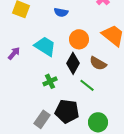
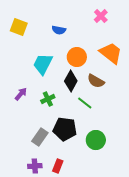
cyan trapezoid: (45, 46) -> (43, 64), turned -95
purple arrow: (14, 53) -> (21, 94), moved

